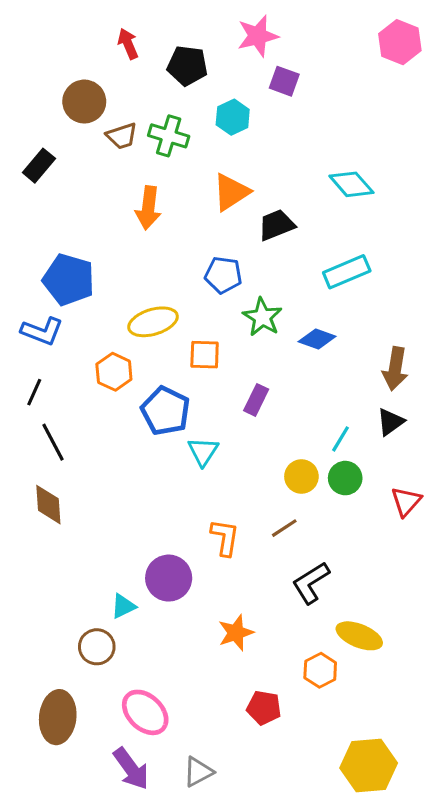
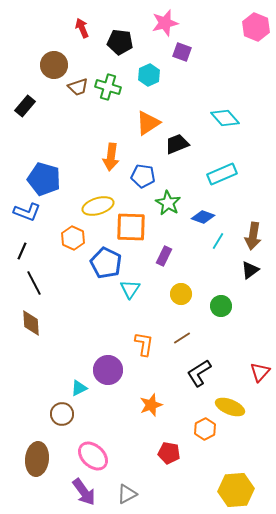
orange arrow: (148, 208) -> (111, 157), moved
orange square: (205, 355) -> (131, 227), size x1.5
cyan line: (340, 439) -> (218, 241), moved
yellow circle: (301, 476) -> (181, 294), moved
red triangle: (406, 501) -> (260, 372), moved

